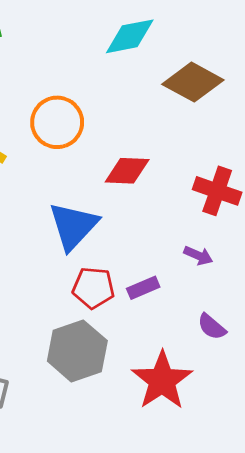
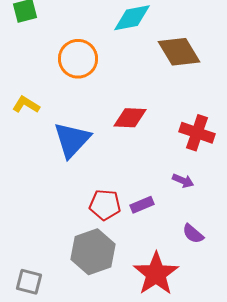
brown diamond: (193, 82) -> (179, 52), turned 30
orange circle: (57, 122) -> (78, 59), moved
blue triangle: (73, 226) -> (72, 140), moved

